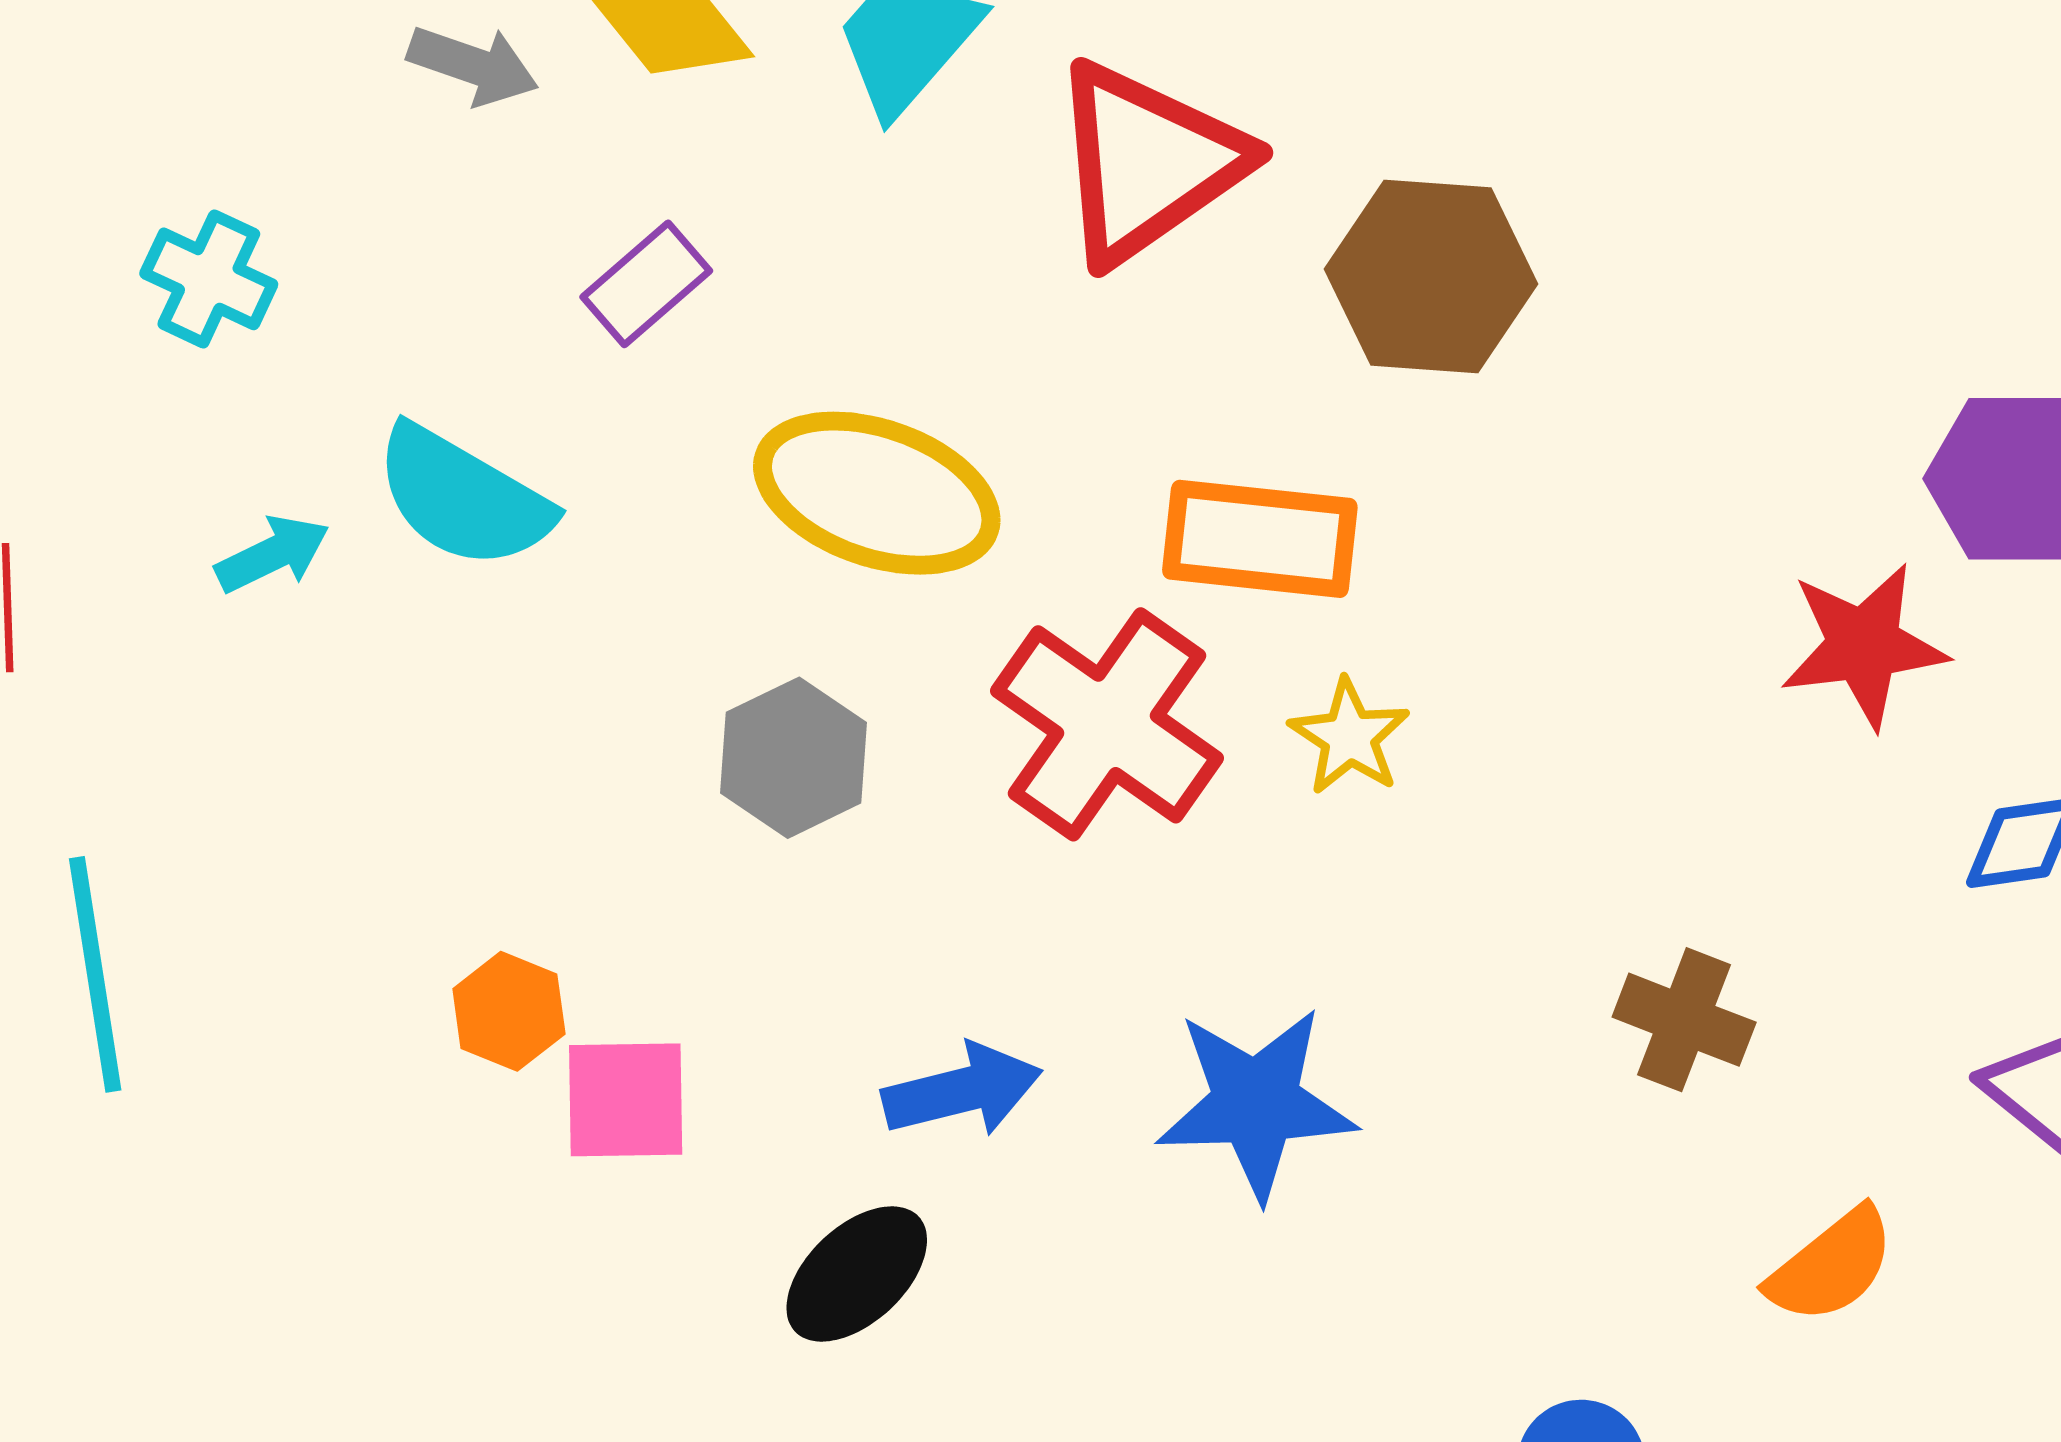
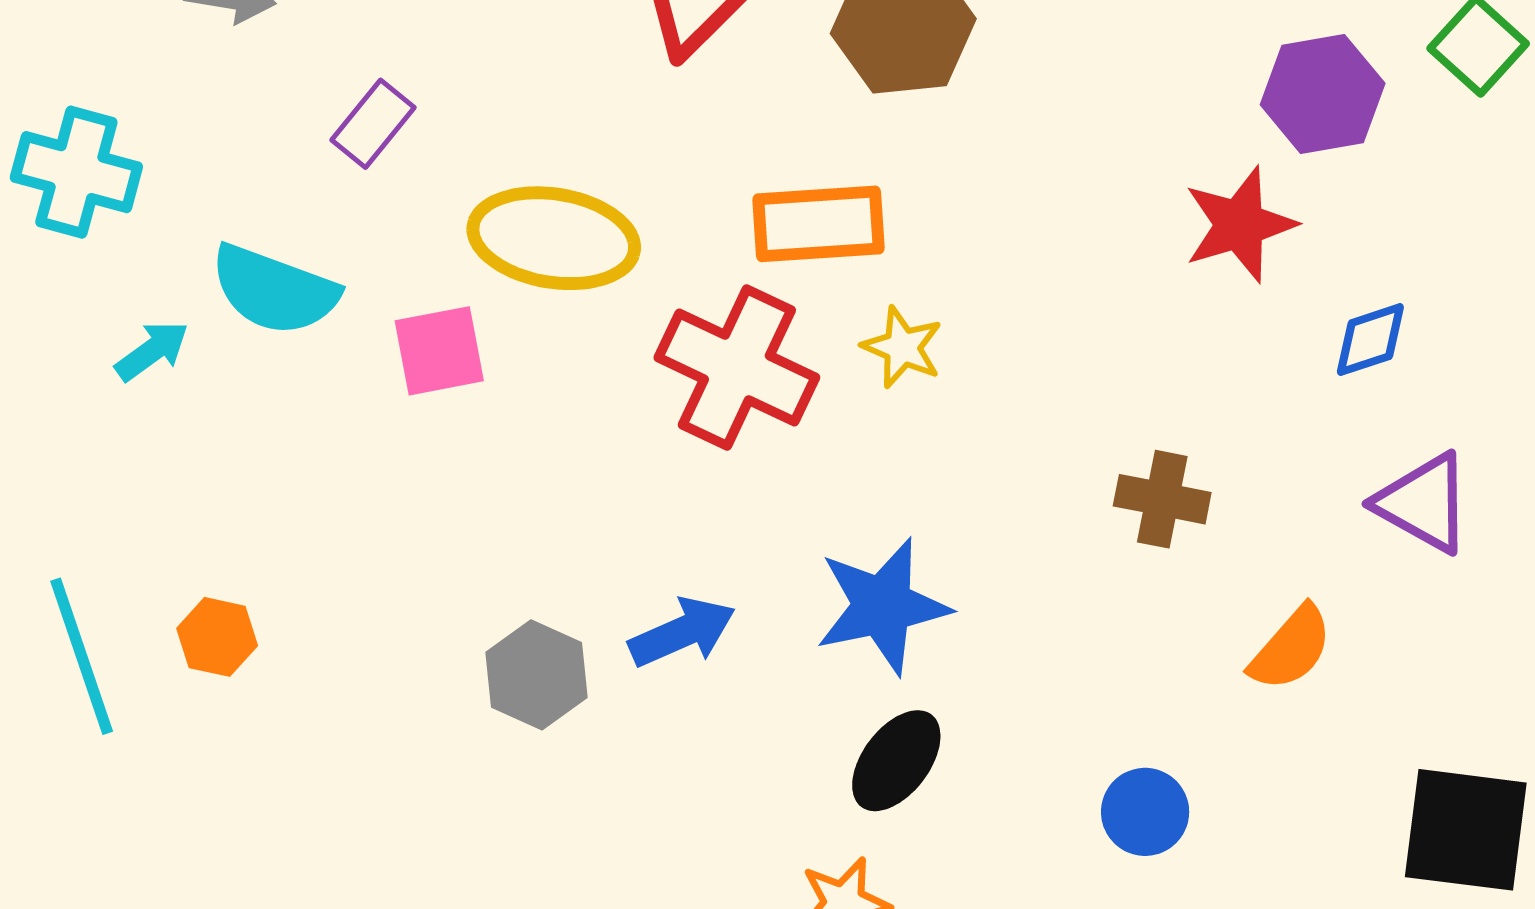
cyan cross: (209, 279) -> (76, 172), size x1.4
gray hexagon: (794, 758) -> (536, 675), moved
orange hexagon: (509, 1011) -> (217, 637), moved
pink square: (626, 1100) -> (439, 351), moved
black ellipse: (857, 1274) -> (896, 761), moved

